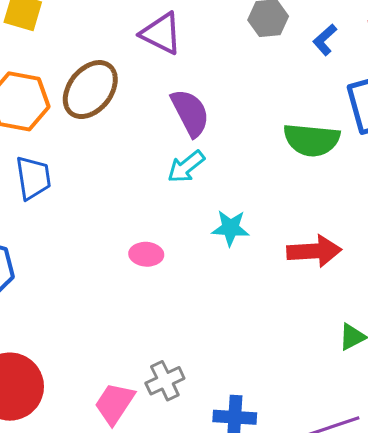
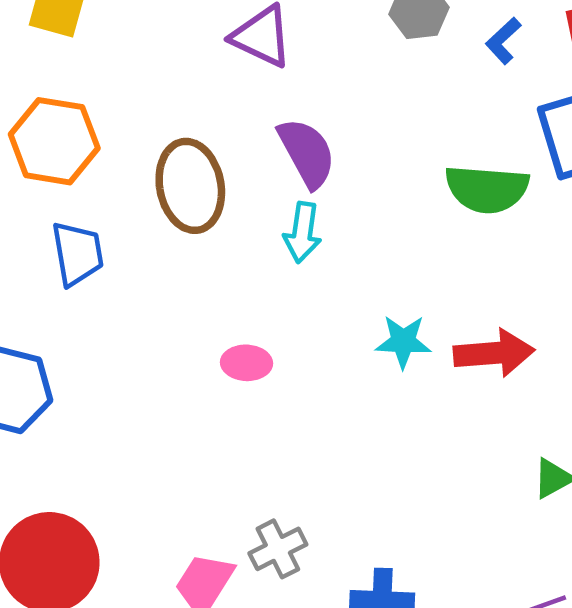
brown ellipse: (90, 90) -> (190, 186), moved, turned -48
cyan arrow: (186, 167) -> (302, 232), turned -42
cyan star: (230, 228) -> (403, 342), moved

